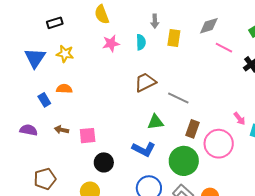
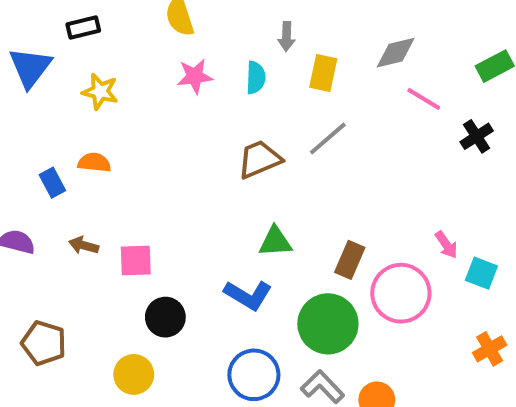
blue triangle: (35, 58) -> (30, 67), moved
gray line: (178, 98) -> (328, 138), moved, turned -70
brown pentagon: (45, 179) -> (44, 343), turned 30

